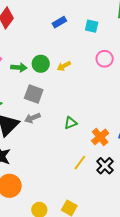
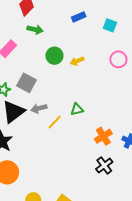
green arrow: (19, 67) -> (35, 30), moved
gray square: (34, 94) -> (26, 83), moved
green triangle: (71, 123) -> (77, 109), moved
yellow line: (80, 163) -> (55, 122), moved

